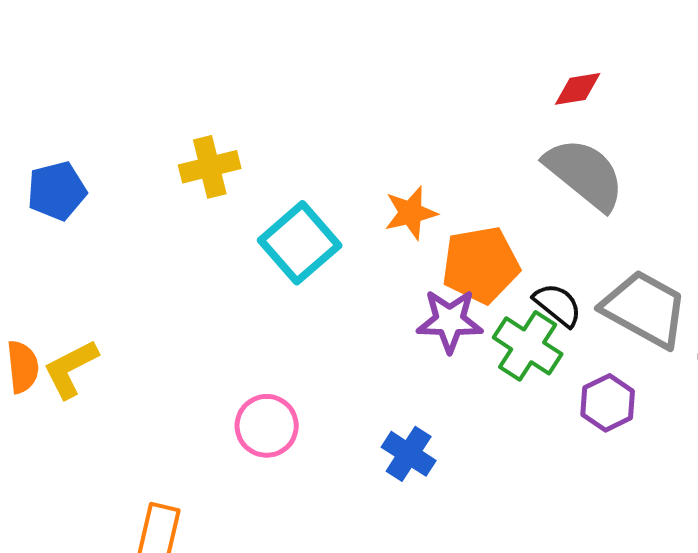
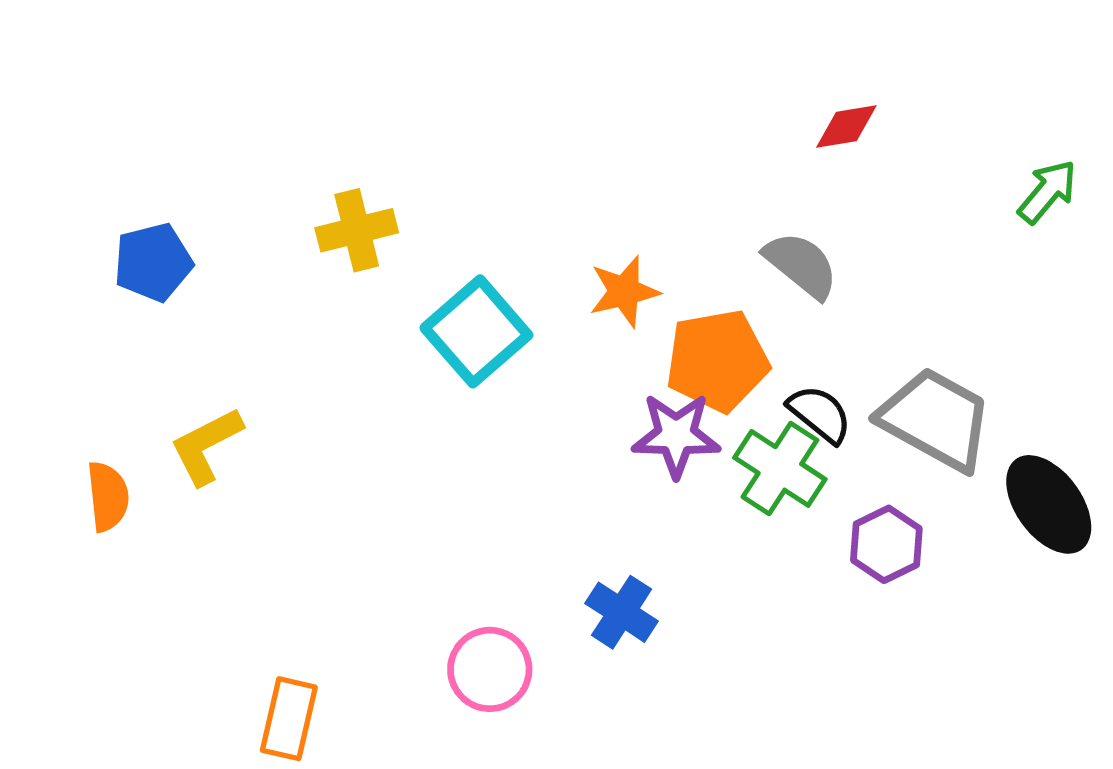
gray semicircle: (585, 174) -> (801, 265), moved, size x0.7
yellow L-shape: (71, 369) -> (206, 446), moved
pink circle: (267, 426) -> (490, 669), moved

